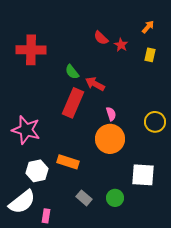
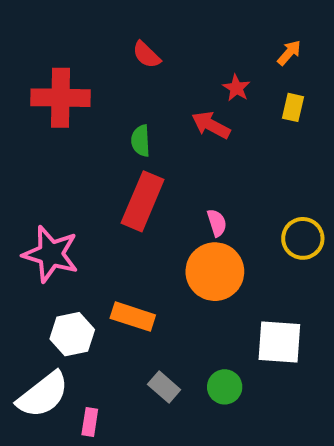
red semicircle: (101, 38) -> (146, 55), moved
green semicircle: (72, 72) -> (141, 141), turned 35
red arrow: (95, 84) -> (211, 125), moved

